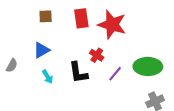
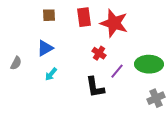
black L-shape: (78, 73) -> (95, 87), moved
cyan arrow: (48, 77) -> (51, 74), turned 72

